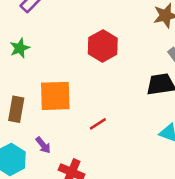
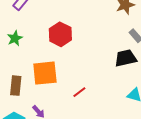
red hexagon: (103, 46) -> (60, 34), moved

